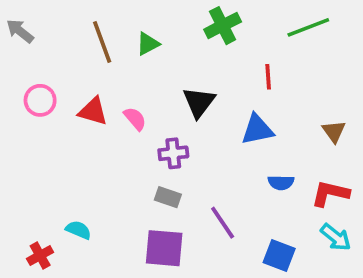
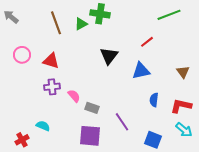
green cross: (223, 26) -> (100, 14), moved, turned 36
red line: (268, 77) -> (147, 42), turned 56
pink semicircle: (135, 119) -> (74, 96), moved
purple cross: (173, 153) -> (52, 87), moved
blue semicircle: (281, 182) -> (154, 100), turned 96

